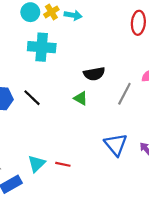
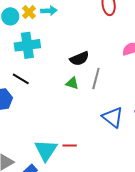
gray line: (124, 94) -> (96, 78), moved
black line: (32, 98) -> (21, 79), moved
cyan triangle: (36, 164) -> (46, 150), size x1.4

